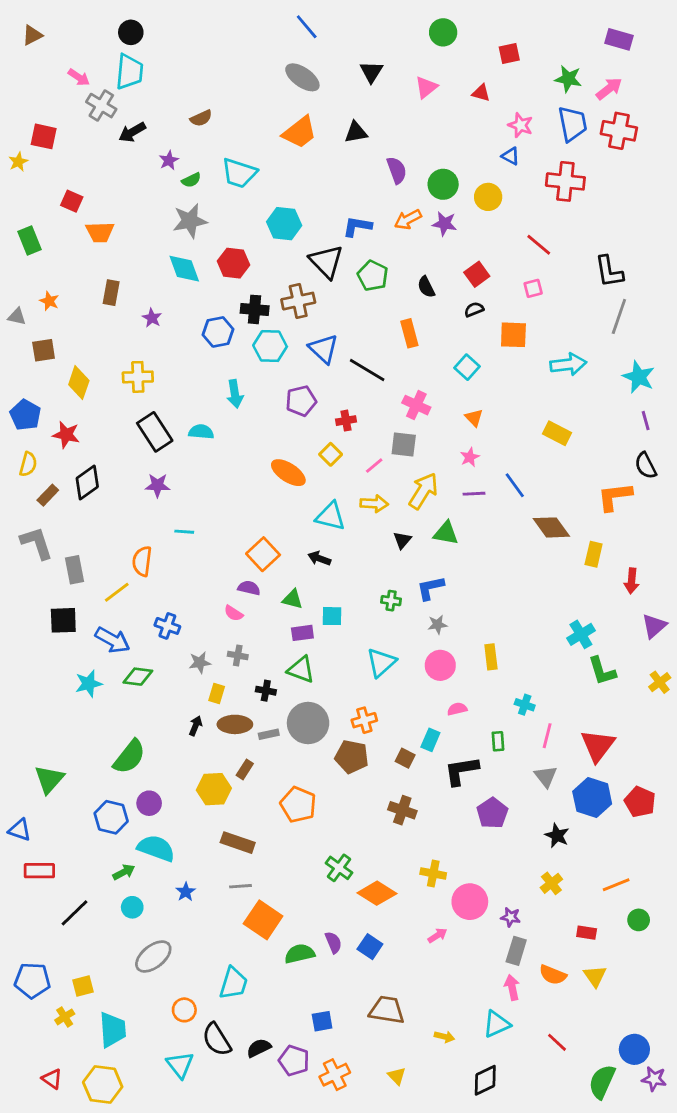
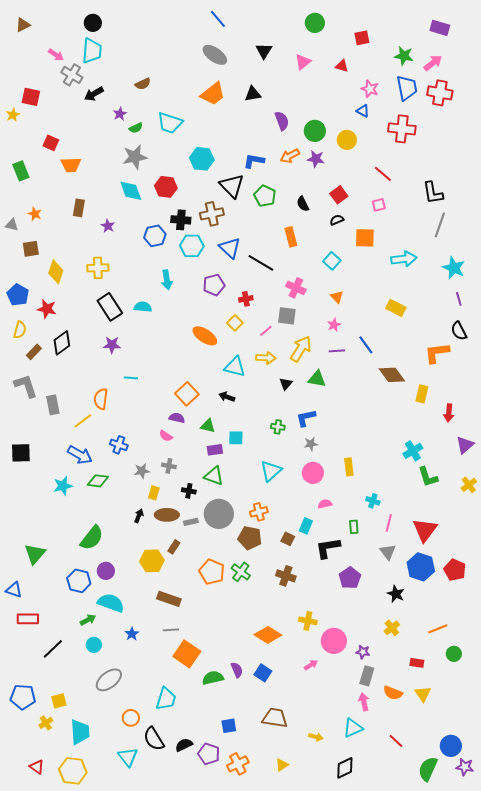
black square: (63, 620) -> (21, 453), moved
green cross: (339, 868) -> (241, 572), moved
yellow triangle: (397, 1076) -> (282, 765), turned 40

